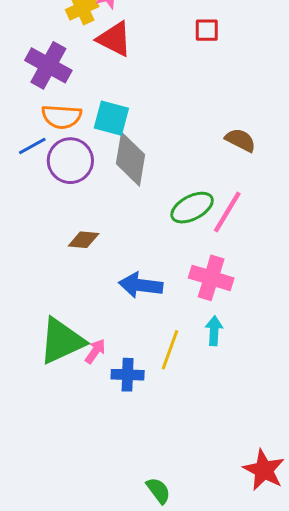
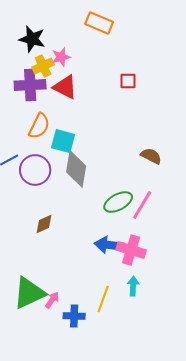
purple cross: (48, 65) -> (30, 85), moved, turned -32
orange semicircle: (62, 117) -> (39, 126), moved, turned -68
brown diamond: (84, 240) -> (44, 224), turned -30
blue arrow: (141, 285) -> (109, 245), moved

